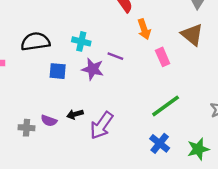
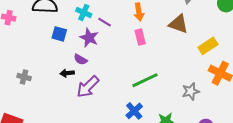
brown triangle: (192, 35) -> (178, 24), turned -30
purple line: (115, 56) -> (105, 22), moved
pink rectangle: (163, 57) -> (140, 37), moved
purple semicircle: (49, 121) -> (81, 59), moved

